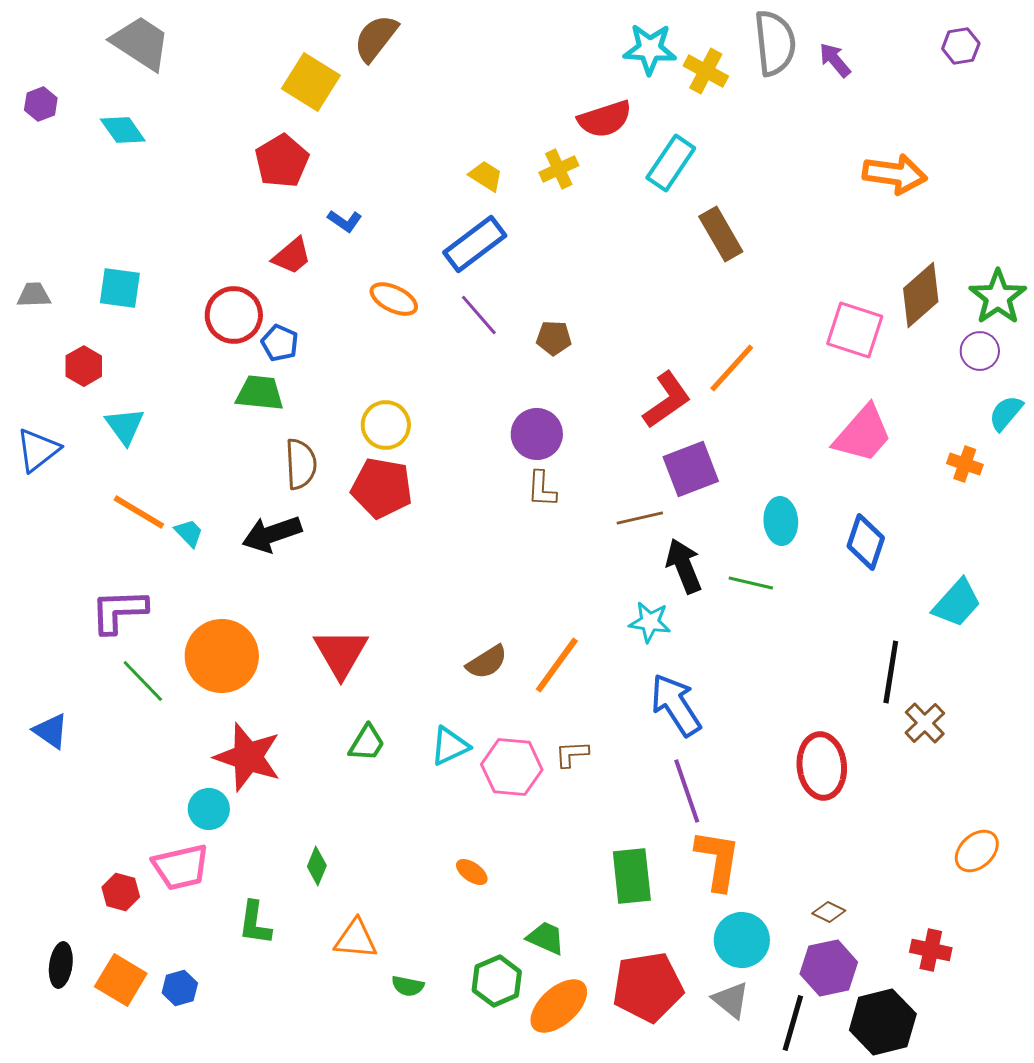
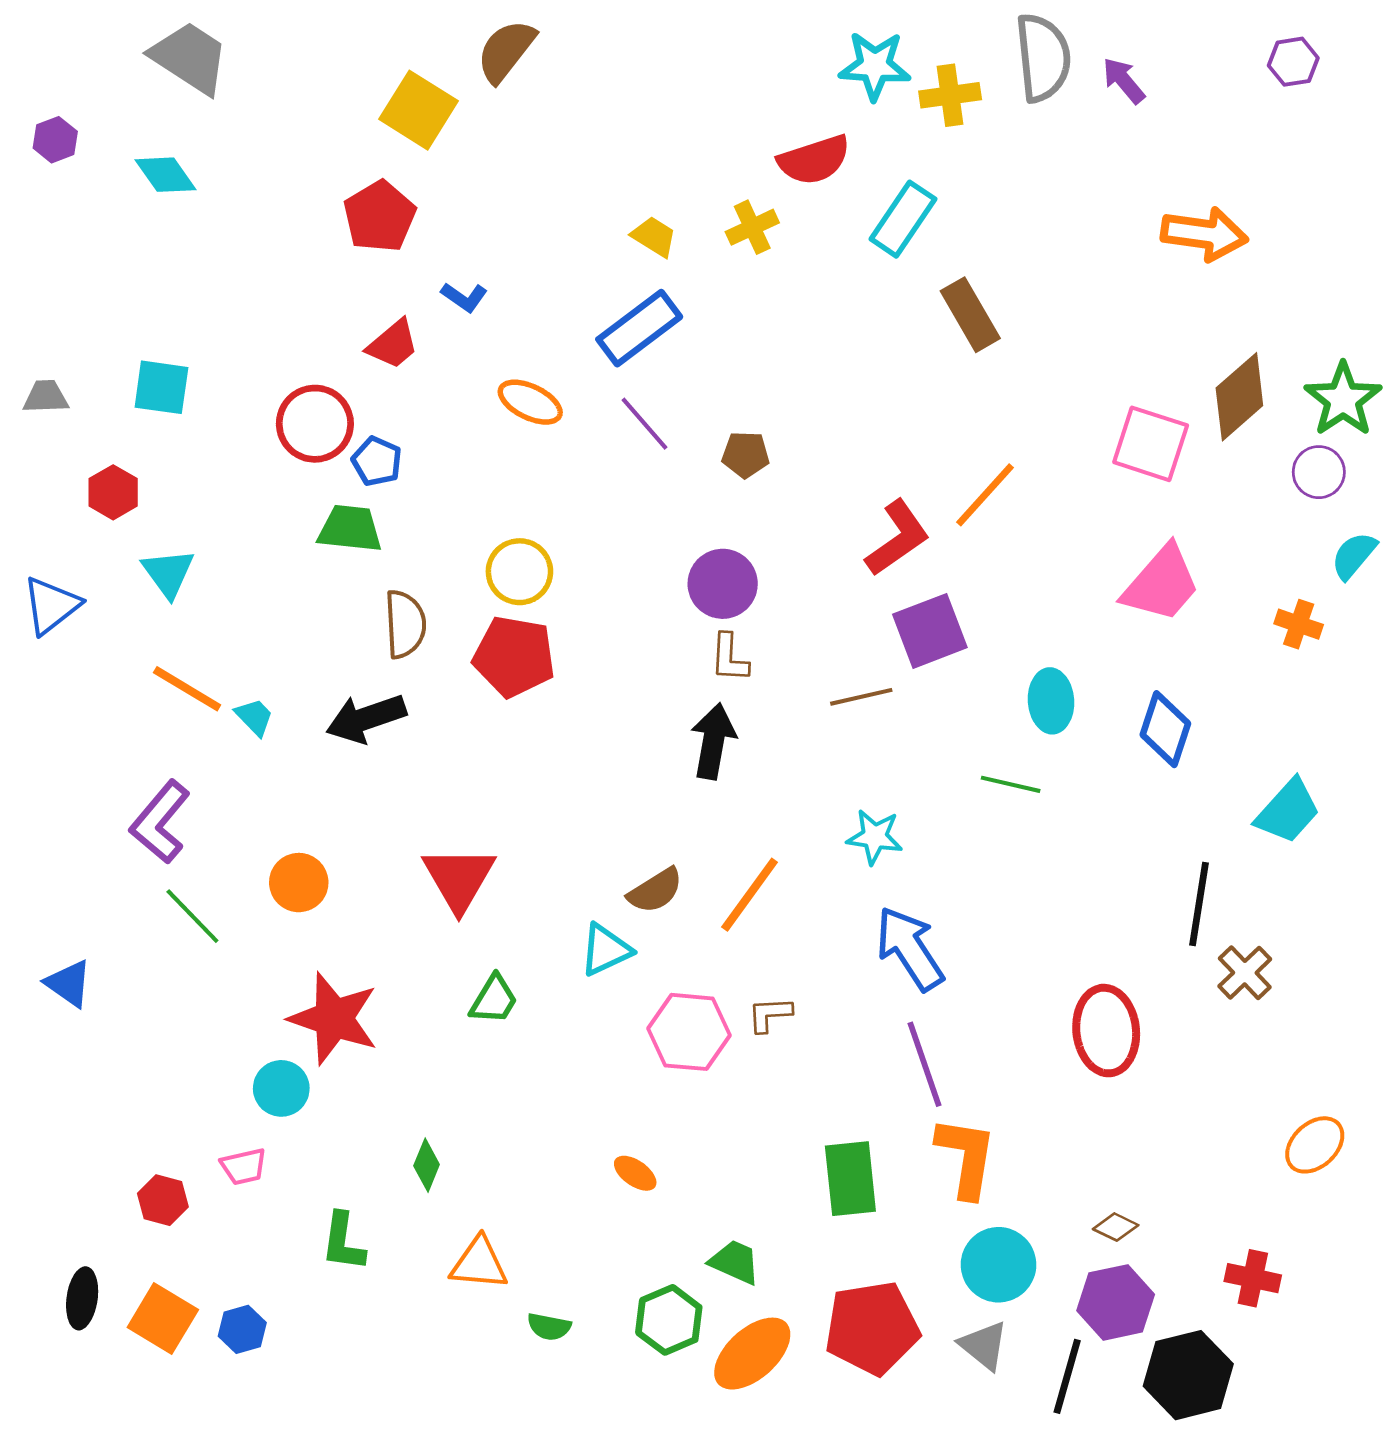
yellow cross: (706, 71) -> (950, 95), turned -36
black arrow: (684, 566) -> (713, 741), moved, turned 32
purple L-shape: (119, 611) -> (160, 822), turned -48
orange circle: (222, 656) -> (299, 883), size x0.6
cyan triangle: (450, 746) -> (606, 950), moved
pink trapezoid: (181, 867) -> (244, 1166), size x0.6

